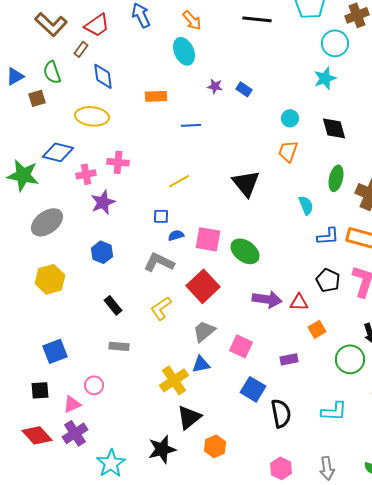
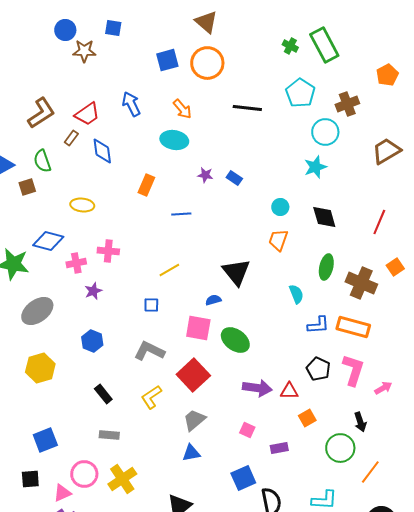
brown L-shape: (51, 24) -> (41, 113), turned -76
cyan ellipse: (184, 51) -> (174, 140), turned -56
blue diamond: (103, 76) -> (102, 151), moved
orange rectangle: (156, 96) -> (146, 185), turned -65
yellow ellipse: (92, 116) -> (82, 205), size x0.7
purple star: (103, 202) -> (93, 291), size x0.7
blue semicircle: (176, 235) -> (213, 300), moved
pink square: (241, 346) -> (247, 430), moved, size x0.7
yellow cross: (174, 380) -> (122, 479), moved
pink circle: (94, 385) -> (84, 474), size x1.4
blue square: (253, 389) -> (243, 478), turned 35

